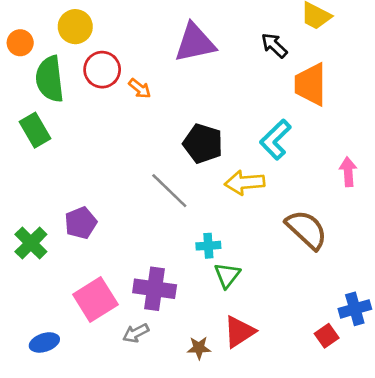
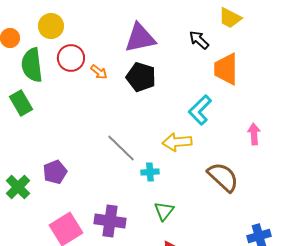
black pentagon: (203, 144) -> (141, 77), moved
cyan cross: (208, 246) -> (150, 172), moved

